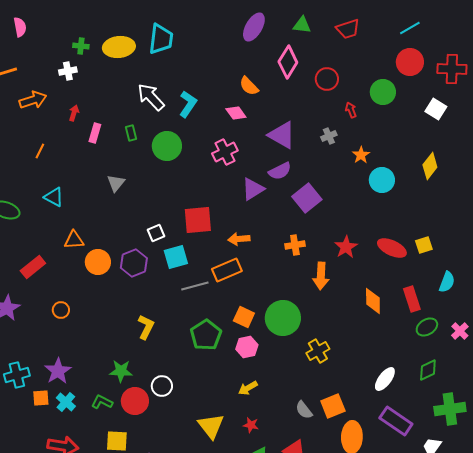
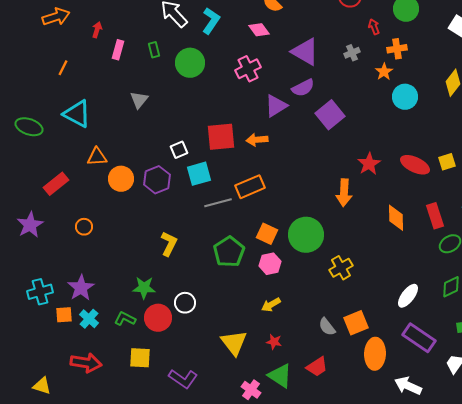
cyan triangle: (54, 197) -> (77, 114), size x1.4
orange arrow: (239, 239) -> (257, 140), moved
orange cross: (295, 245) -> (397, 49), moved

